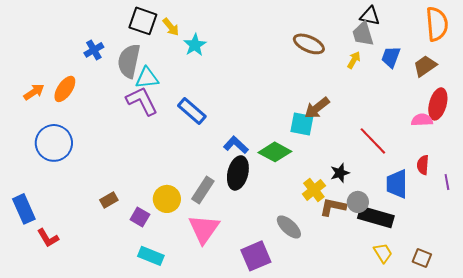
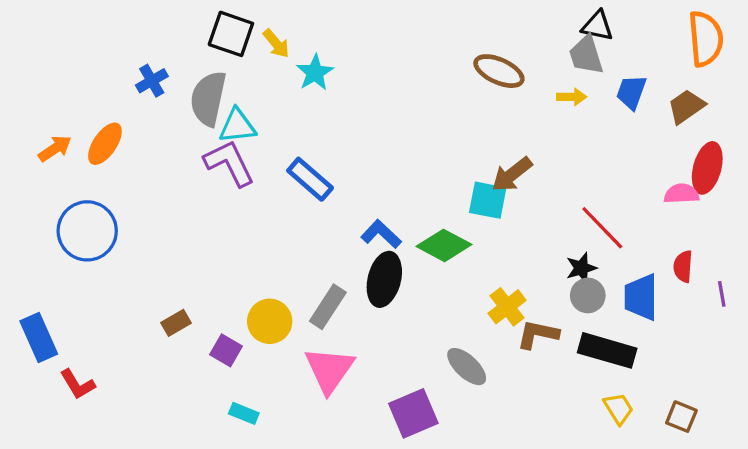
yellow arrow: (354, 60) -> (572, 97), turned 60
black star: (340, 173) -> (581, 268), moved
gray circle: (358, 202) -> (588, 295), moved
cyan rectangle: (151, 256) -> (244, 413), size x0.7

